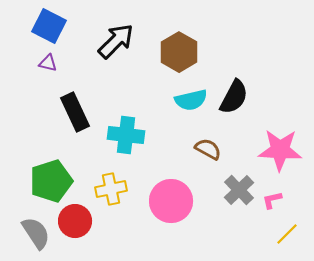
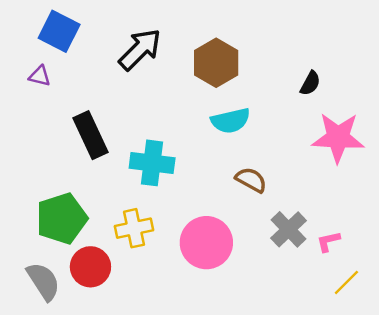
purple triangle: (48, 63) -> (40, 76), moved
black semicircle: (234, 97) -> (310, 83), moved, size x0.6
pink star: (280, 150) -> (338, 138), moved

